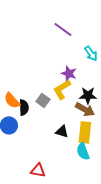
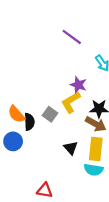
black triangle: (62, 131) -> (71, 148), turned 32
cyan semicircle: (83, 151) -> (94, 170), turned -60

